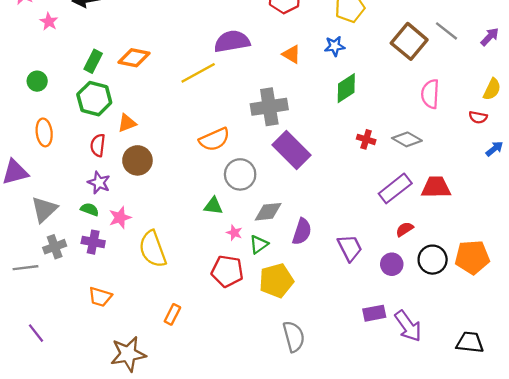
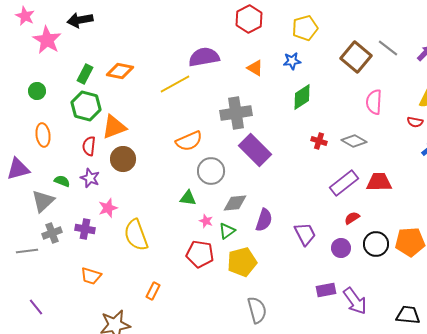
pink star: (49, 22) -> (47, 40), size x1.8
orange triangle: (127, 123) -> (114, 127), size x1.5
green semicircle: (90, 209) -> (62, 181), moved

